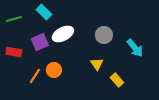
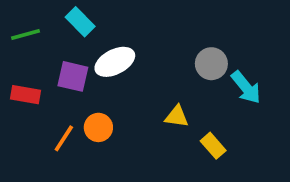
gray circle: (104, 35) -> (211, 64), moved
purple square: (40, 42) -> (73, 76), turned 36
yellow triangle: (97, 64) -> (177, 117), turned -48

